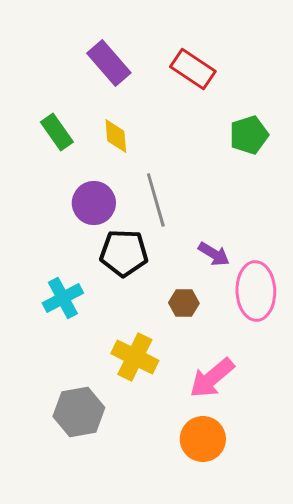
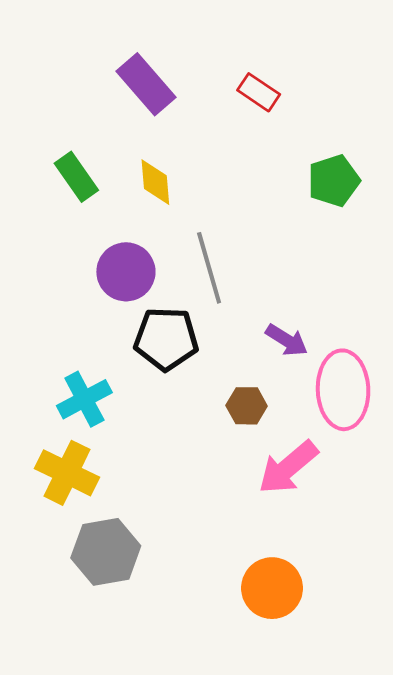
red rectangle: (193, 69) -> (259, 92), size x0.7
yellow cross: (135, 357) -> (67, 473), moved
pink arrow: (212, 378) -> (288, 467), moved

